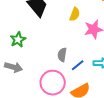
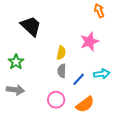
yellow semicircle: (75, 14) -> (61, 53), moved
pink circle: (53, 83) -> (56, 100), size x0.7

